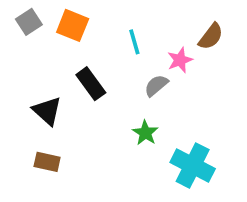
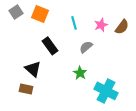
brown semicircle: (211, 36) -> (122, 27), moved
pink star: (180, 60) -> (101, 25), moved
black triangle: (47, 111) -> (33, 69), moved

